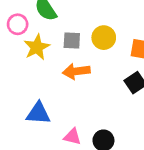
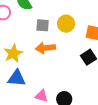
yellow star: (37, 47) -> (13, 53), moved

